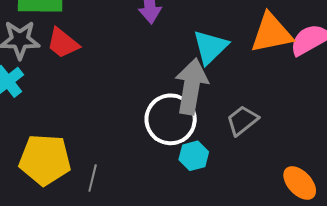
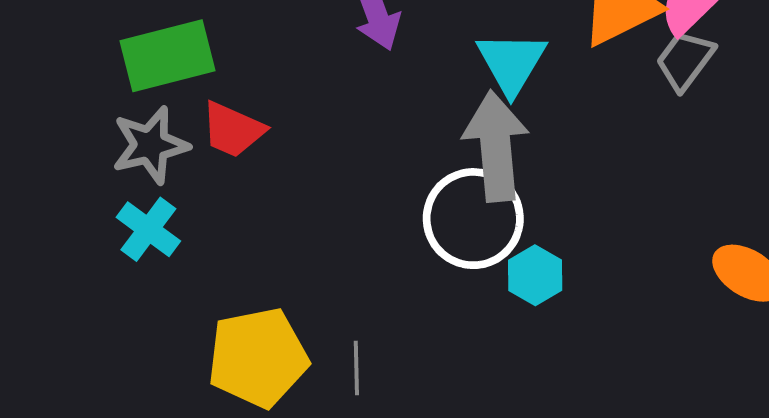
gray trapezoid: (242, 120) -> (685, 60), moved

